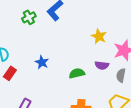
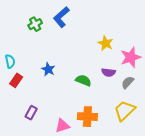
green semicircle: (77, 73) -> (83, 80), turned 35
gray semicircle: (121, 75) -> (128, 82), turned 32

